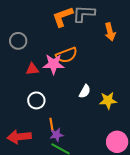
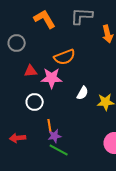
orange L-shape: (63, 17) -> (45, 19), moved, turned 80
pink star: (54, 64) -> (52, 78), moved
red arrow: (19, 137) -> (18, 138), size x0.7

